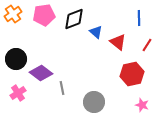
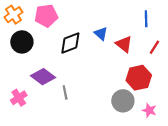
black diamond: (74, 19) -> (70, 43), moved
black circle: (16, 59) -> (22, 42), moved
gray circle: (94, 102) -> (123, 101), moved

